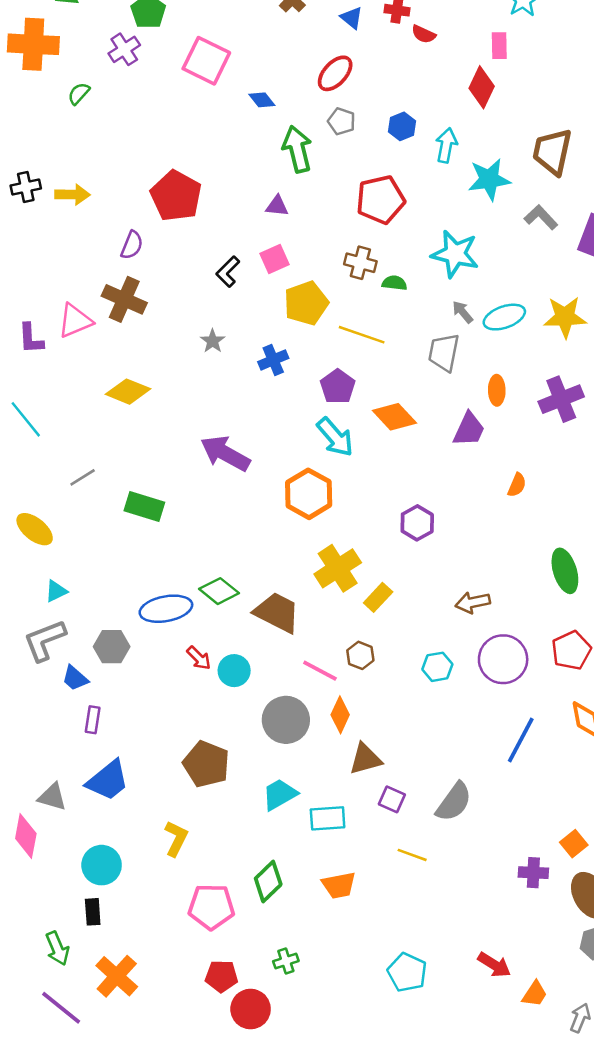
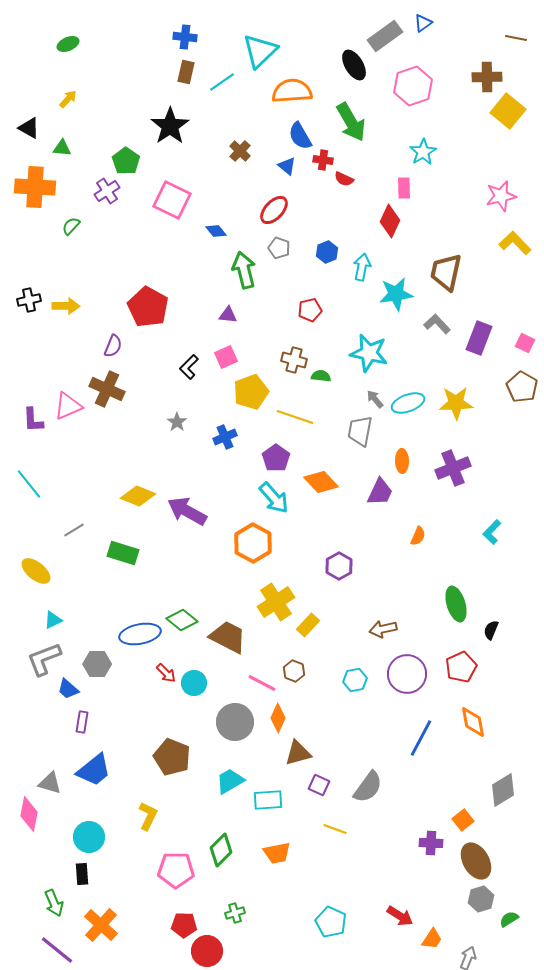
red pentagon: (381, 200) -> (310, 310), size x0.6
yellow diamond: (128, 392) -> (138, 496), moved

